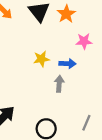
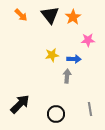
gray line: (86, 123) -> (90, 109), turned -32

